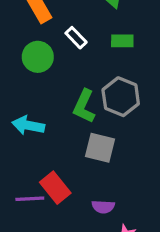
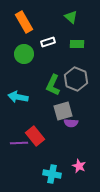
white rectangle: (76, 38) -> (48, 42), turned -64
gray square: (100, 148) -> (63, 111), turned -30
purple semicircle: (103, 207) -> (71, 123), moved

